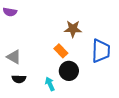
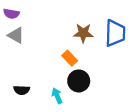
blue trapezoid: (101, 51) -> (115, 33), moved
gray triangle: (14, 57) -> (16, 35), moved

